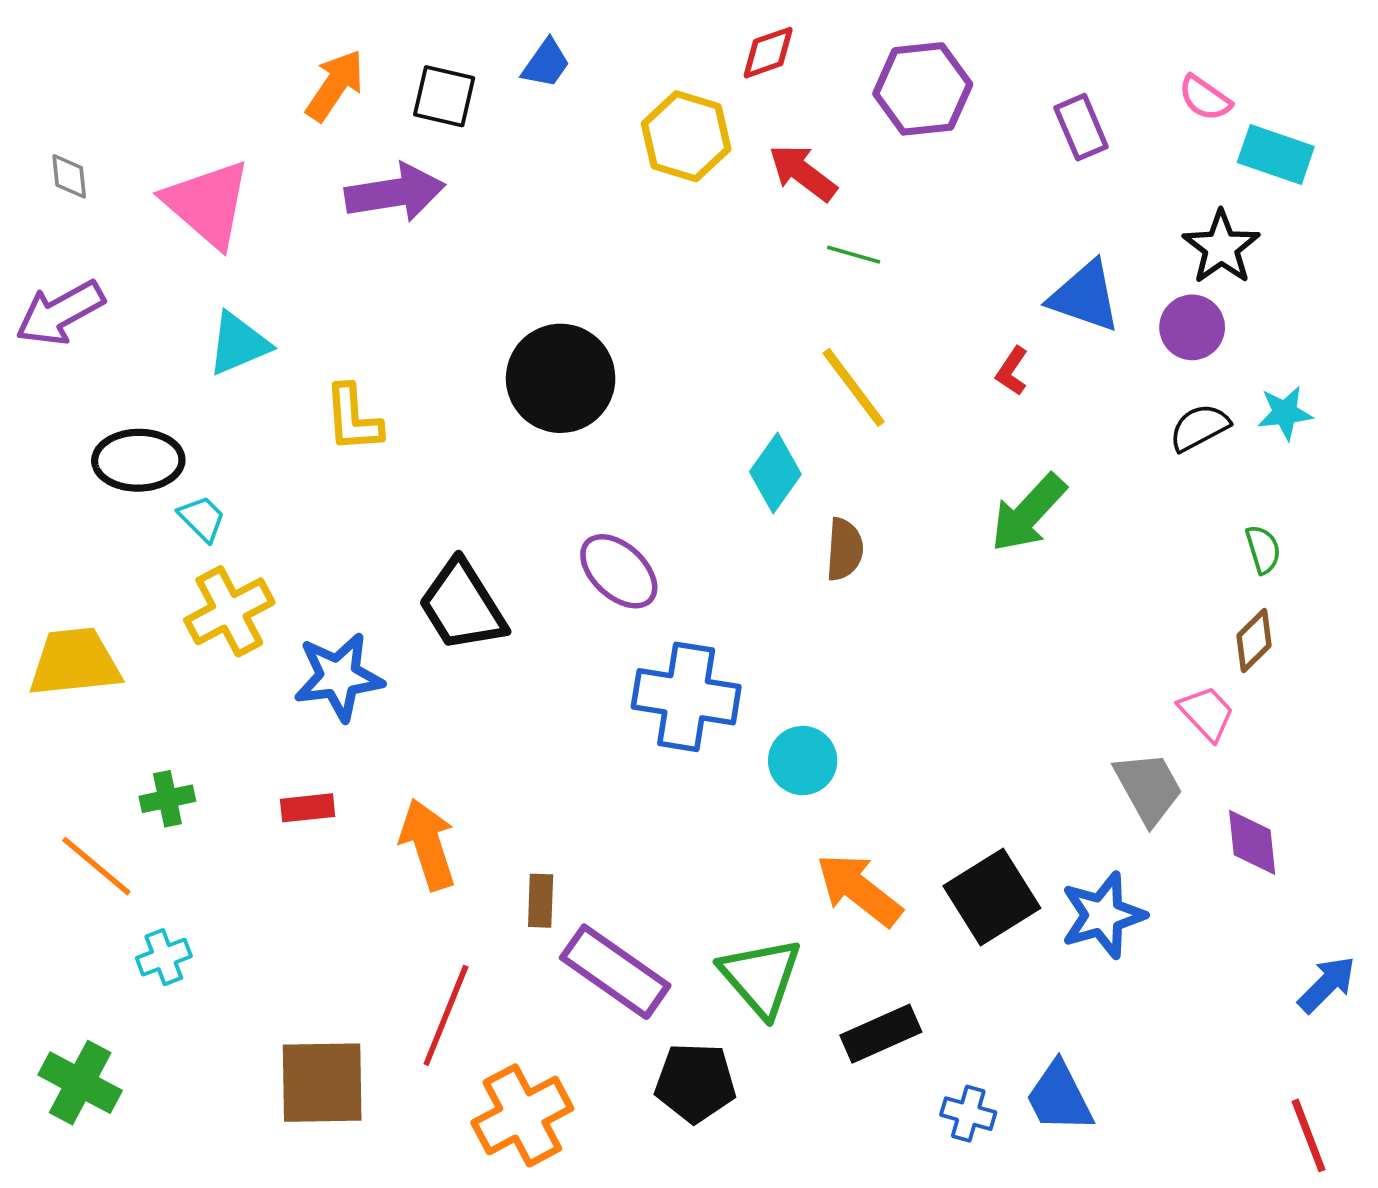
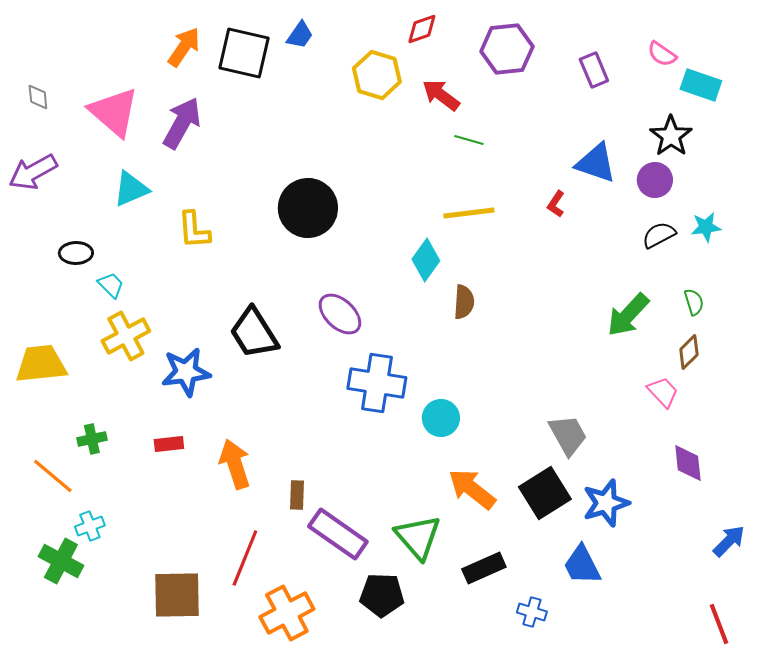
black square: (444, 96) -> (244, 53), size x1.5
purple arrow: (395, 193) -> (182, 123), moved, turned -52
yellow line: (854, 387) -> (469, 213), turned -60
black ellipse: (138, 460) -> (76, 253), size x0.7
green arrow: (1028, 513) -> (628, 315), moved
gray trapezoid: (1148, 788) -> (568, 435), moved
green cross: (80, 1083) -> (61, 561), moved
blue trapezoid: (1059, 1097) -> (582, 565), moved

